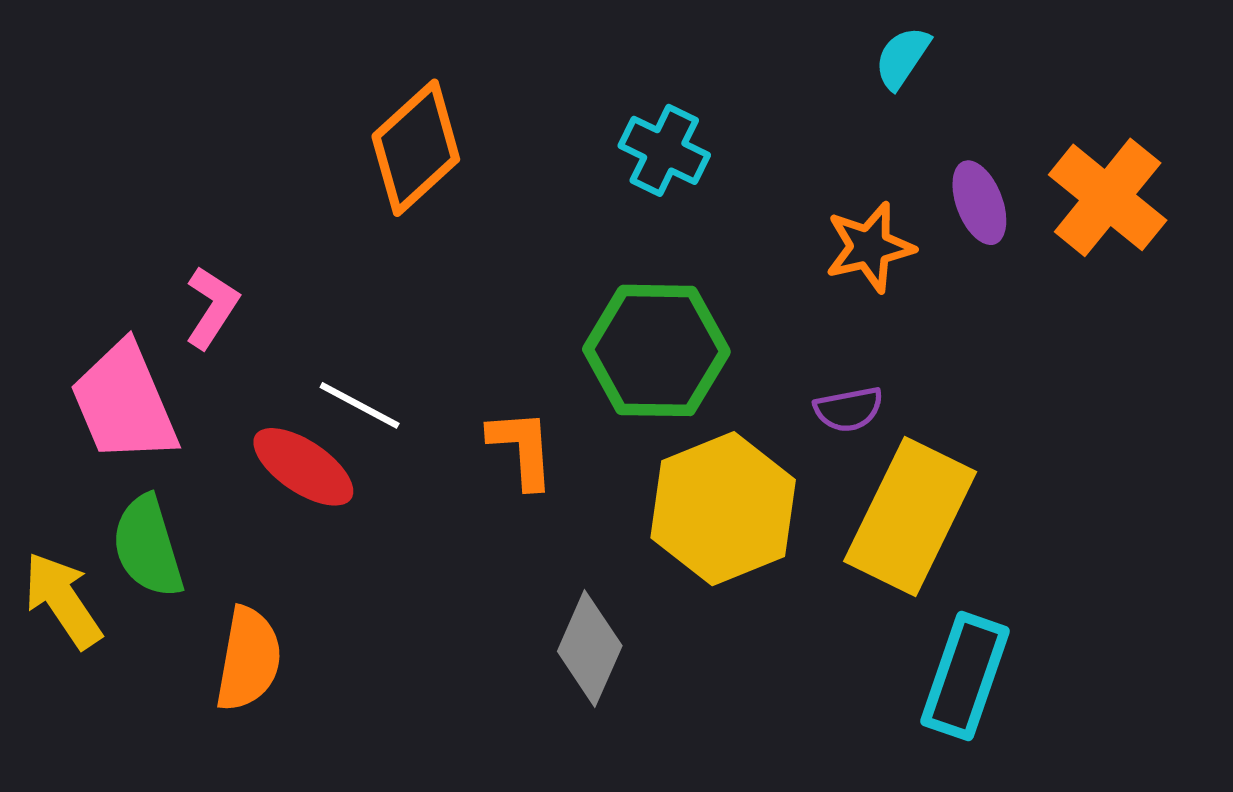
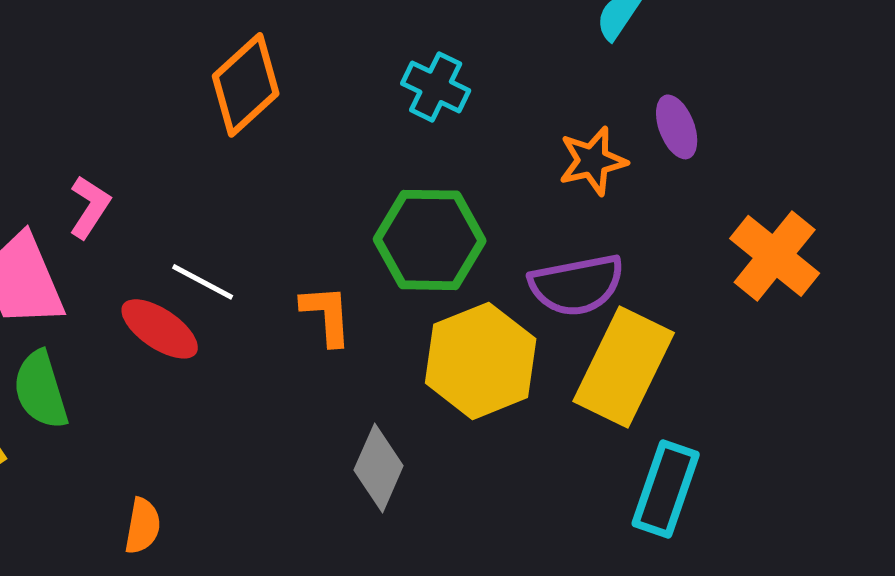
orange cross: (1108, 197) -> (775, 256), moved
purple semicircle: (849, 409) -> (577, 285), size x1.8
orange semicircle: (248, 659) -> (143, 526), moved, size x0.7

